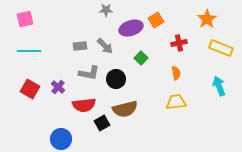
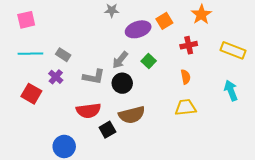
orange star: (207, 19) -> (201, 15), moved
gray rectangle: (80, 46) -> (63, 55), moved, turned 40
gray arrow: (105, 46) -> (120, 60), moved, turned 84
purple cross: (58, 87) -> (56, 77), moved

